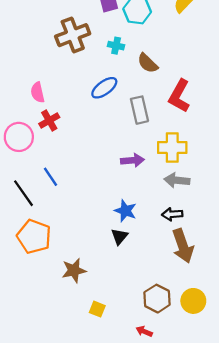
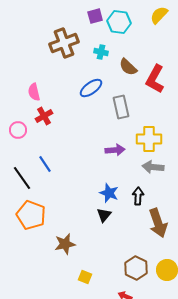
red L-shape: (179, 96) -> (155, 79), moved
pink circle: (19, 137) -> (18, 130), size x0.7
black arrow: (172, 214) -> (138, 196), moved, turned 96

